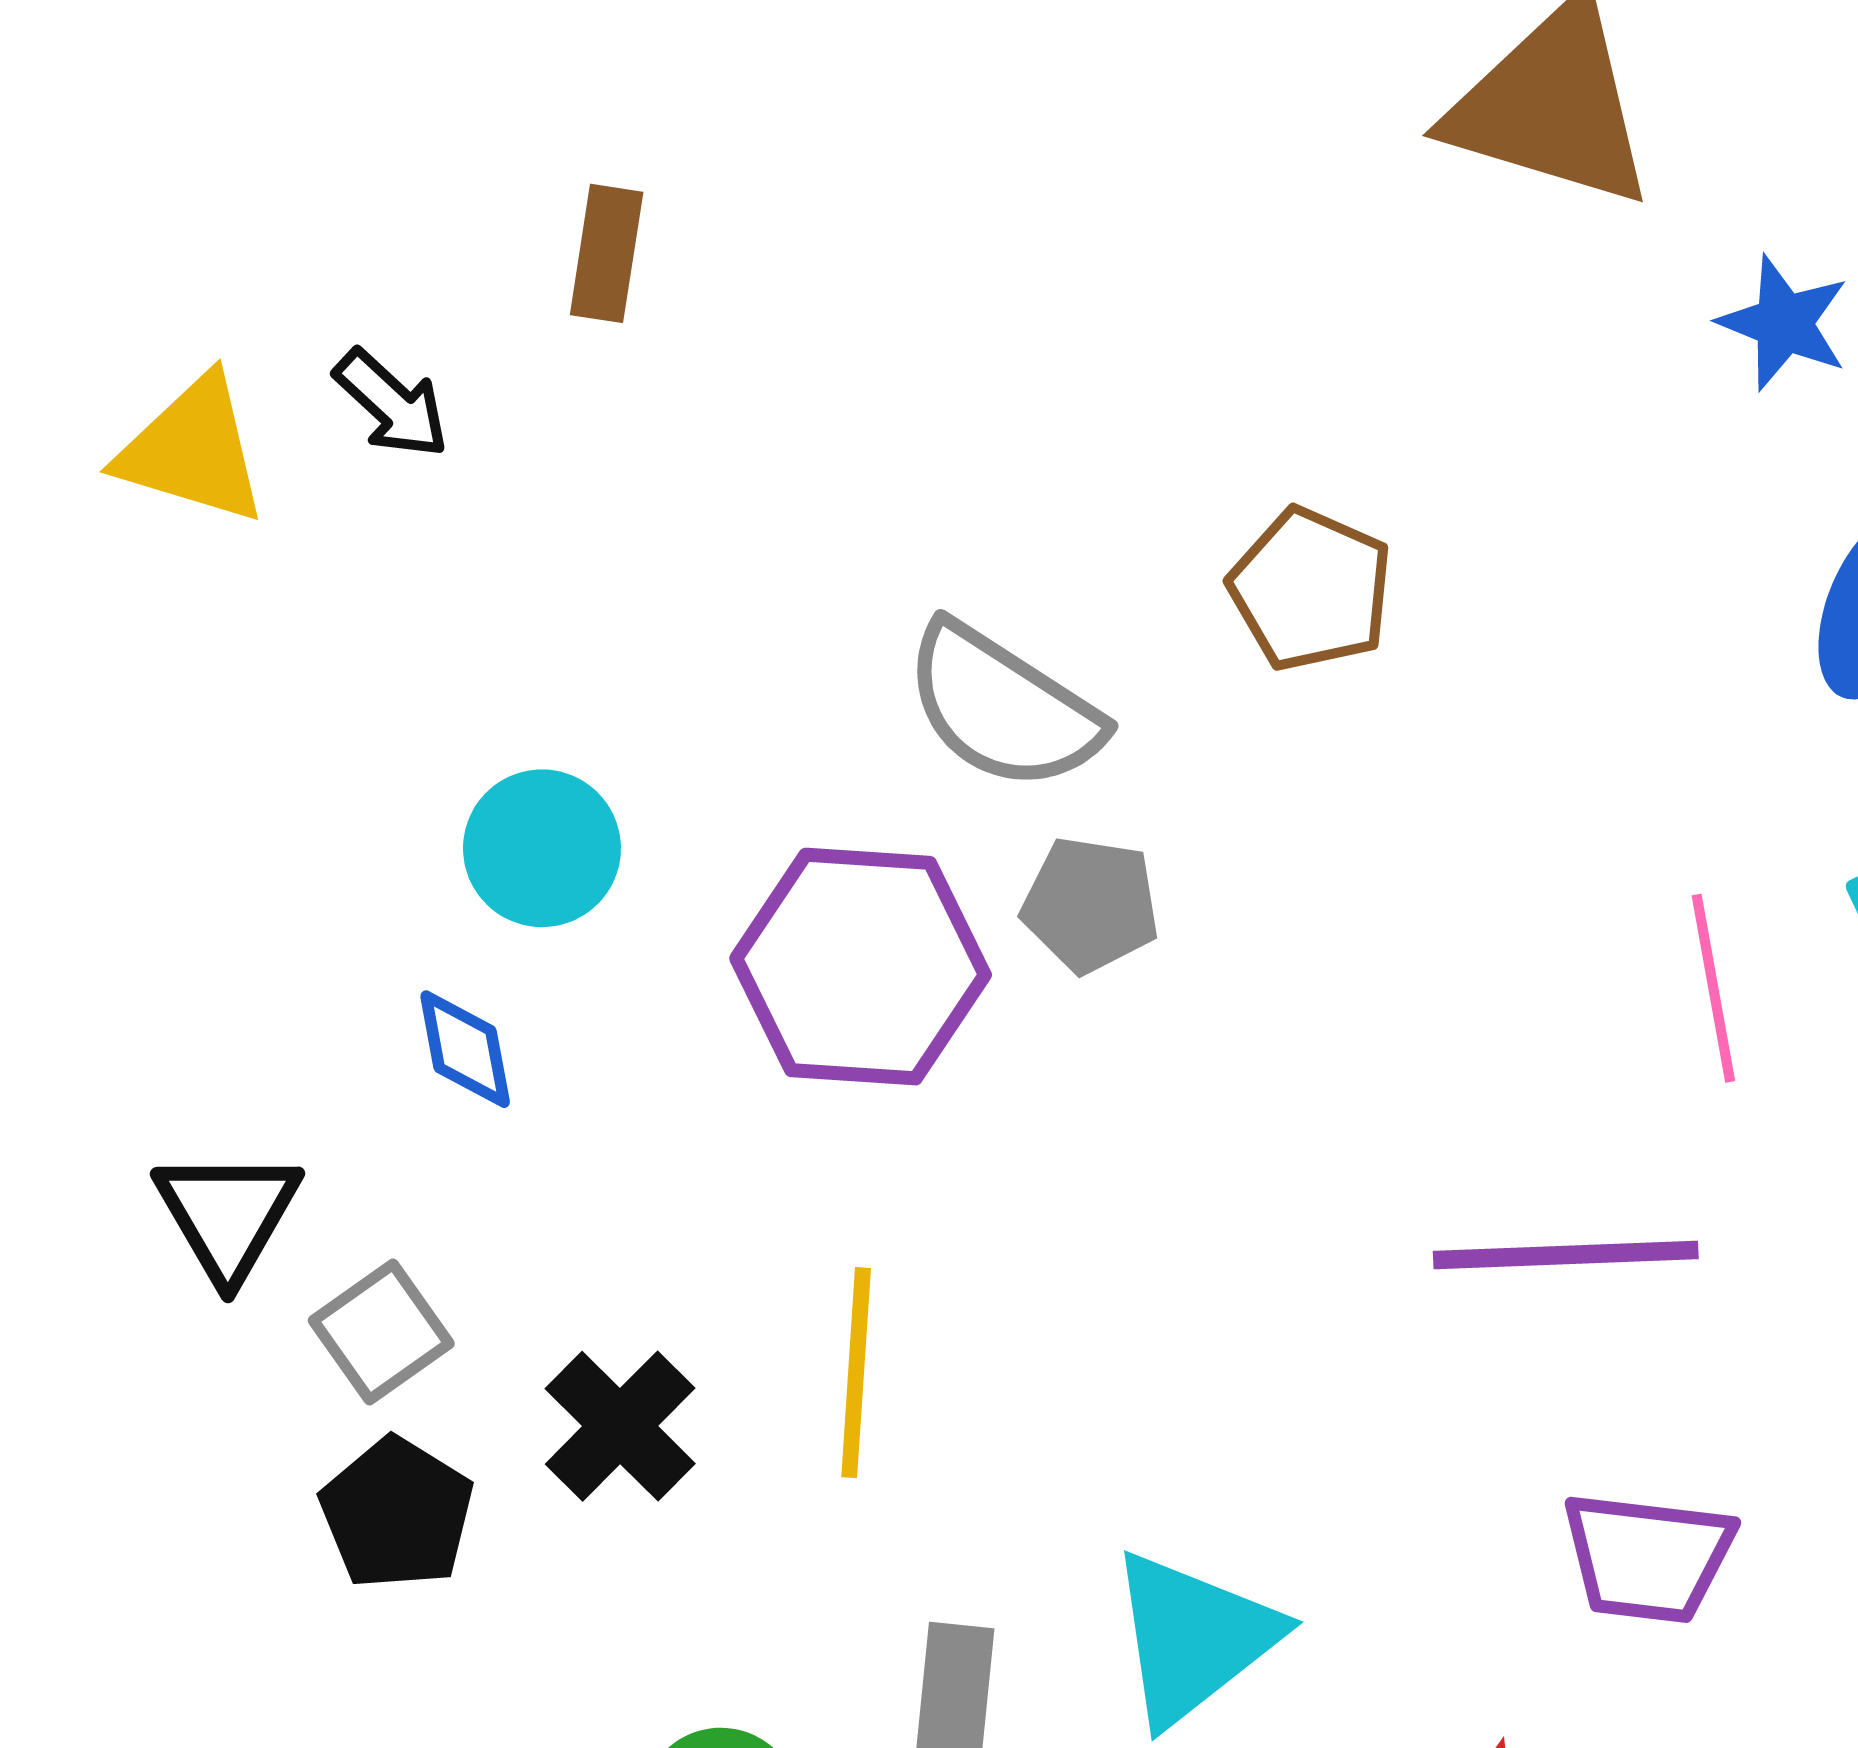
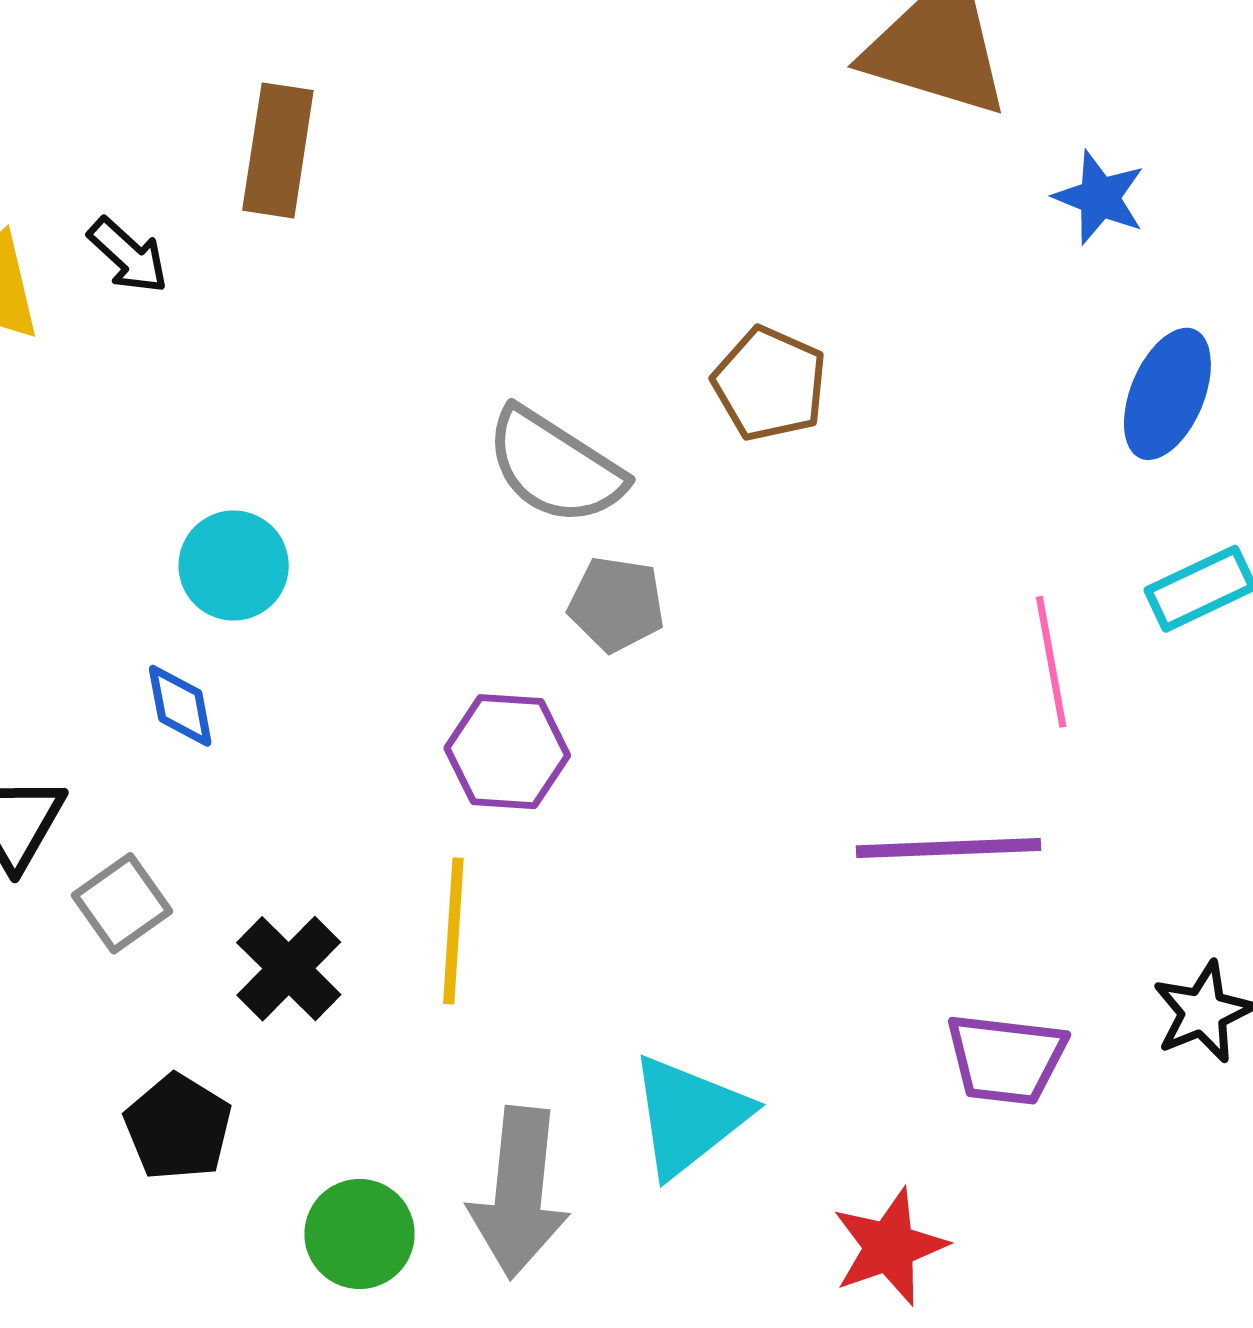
brown rectangle: (607, 253) -> (278, 150), size x1.4
purple hexagon: (861, 967) -> (507, 752), moved, size x0.7
black pentagon: (397, 1514) -> (178, 1127), moved

